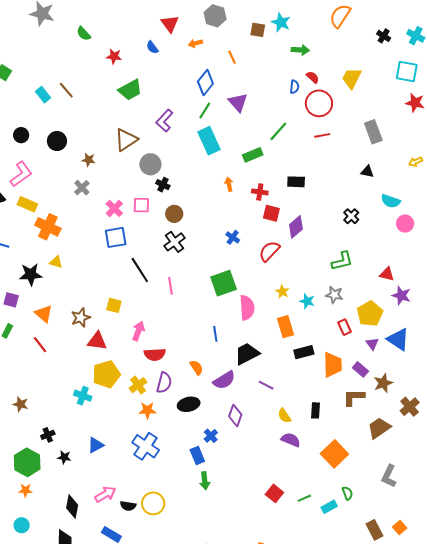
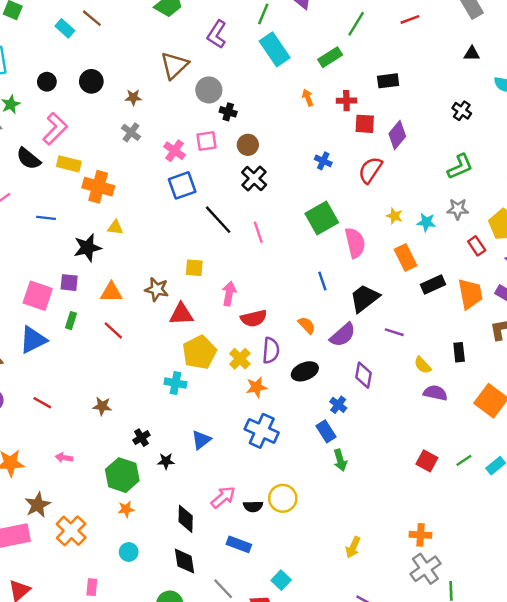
orange triangle: (44, 314) -> (111, 292), turned -30
brown star: (81, 318) -> (157, 289), turned -30

